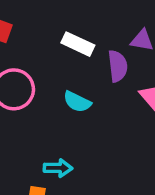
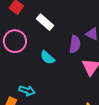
white rectangle: (78, 44) -> (45, 22), moved

